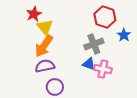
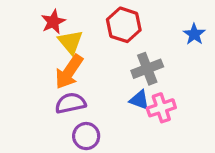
red hexagon: (105, 17) -> (124, 25), moved
blue star: (124, 35) -> (194, 34), moved
pink cross: (103, 69) -> (161, 108), turned -30

